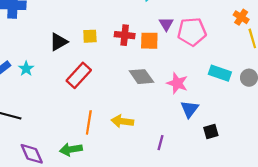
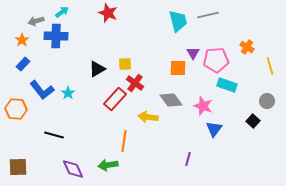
orange cross: (241, 17) -> (247, 47), moved
red cross: (125, 35) -> (135, 83), moved, turned 30
cyan rectangle: (220, 73) -> (227, 85), moved
yellow arrow: (122, 121) -> (148, 117), moved
black square: (211, 131) -> (253, 121), moved, turned -32

